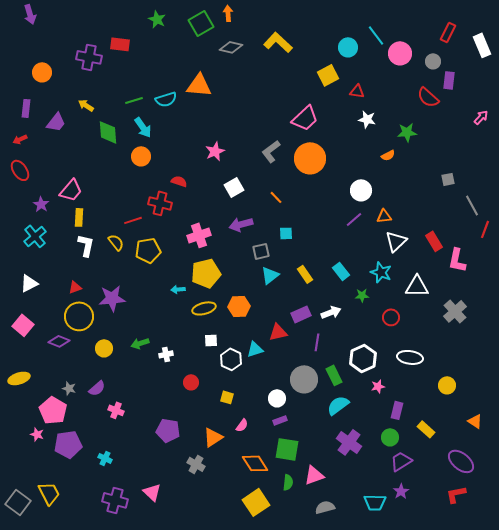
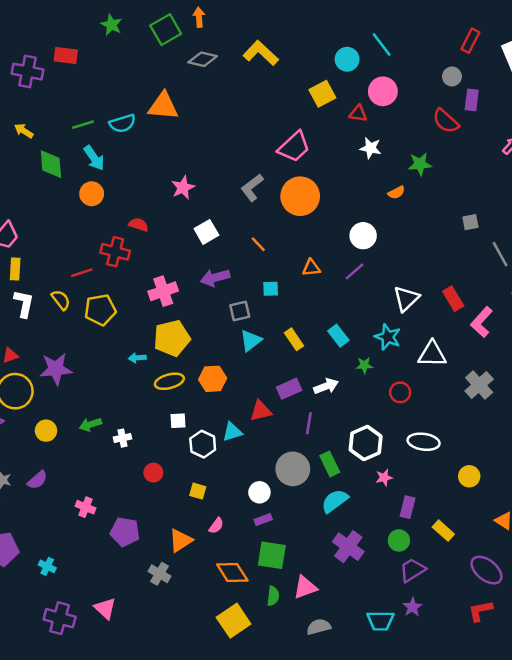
pink circle: (400, 53) -> (383, 91), moved
orange triangle: (384, 216) -> (311, 268), moved
pink L-shape: (457, 260) -> (482, 322), turned 30
pink cross: (116, 410) -> (85, 507), moved

